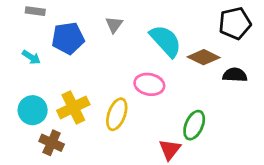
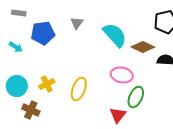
pink ellipse: (149, 84) -> (122, 75), moved
yellow cross: (73, 107) -> (47, 84), size x0.7

